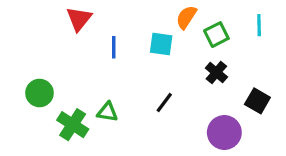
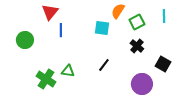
blue line: (114, 47) -> (61, 30), moved
green circle: (39, 93) -> (25, 40), moved

